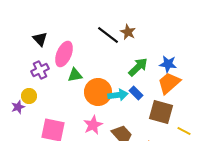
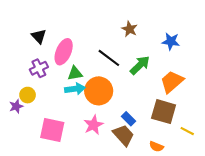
black line: (108, 35) -> (109, 58), moved
blue star: (168, 64) -> (171, 41), moved
blue rectangle: (136, 93) -> (129, 119), moved
cyan arrow: (118, 95) -> (75, 89), moved

